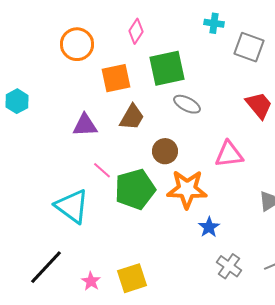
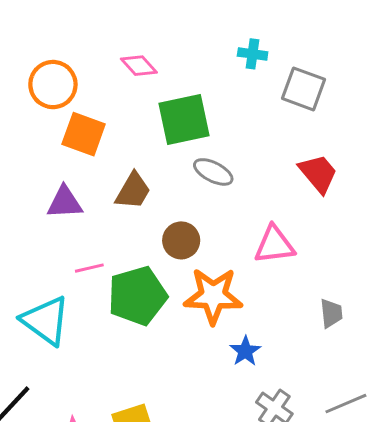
pink diamond: (136, 31) -> (139, 66), turned -75
orange square: (116, 78) -> (84, 134), moved, turned 32
pink line: (102, 170) -> (89, 268), turned -54

